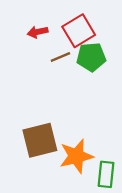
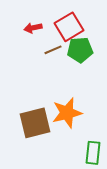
orange star: (76, 156) -> (67, 113), moved

